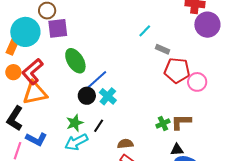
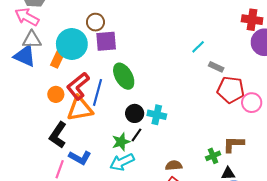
orange circle: (13, 72) -> (56, 94), moved
blue line: (96, 80) -> (98, 92), moved, turned -35
cyan cross: (108, 96) -> (157, 115), turned -30
green cross: (163, 124) -> (213, 156), moved
black line: (99, 126) -> (137, 135), moved

